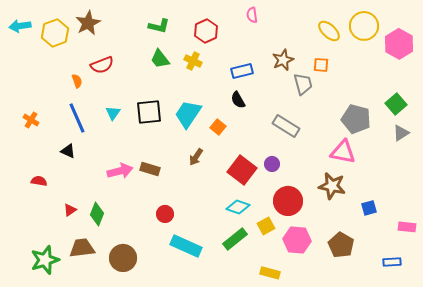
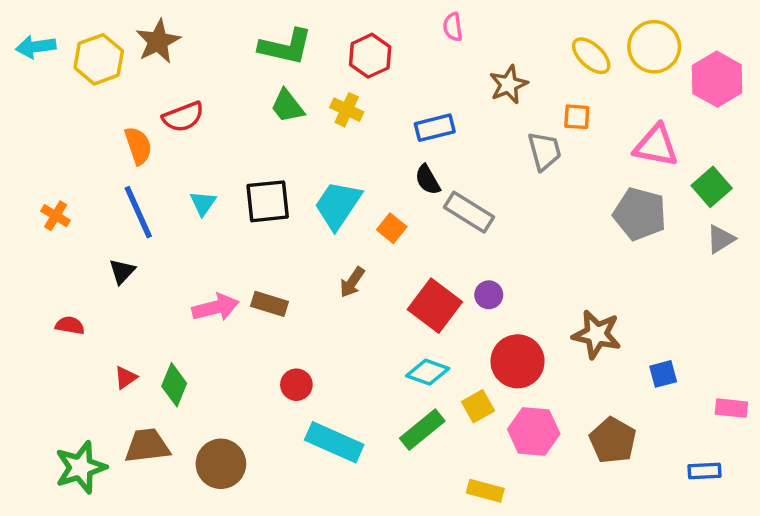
green L-shape: (159, 26) -> (286, 47), size x1.4
brown star: (283, 60) -> (509, 84), moved
orange semicircle: (77, 81) -> (138, 146), size x1.5
gray rectangle: (286, 126) -> (469, 212), moved
black triangle: (68, 151) -> (122, 271), turned 49
pink triangle: (343, 152) -> (656, 146), moved

